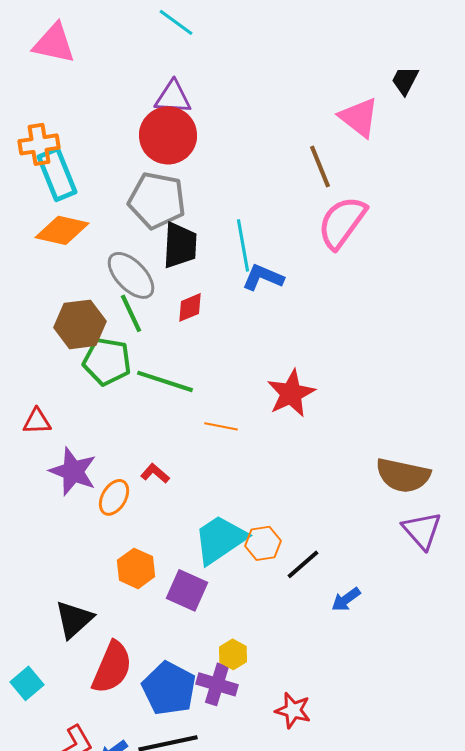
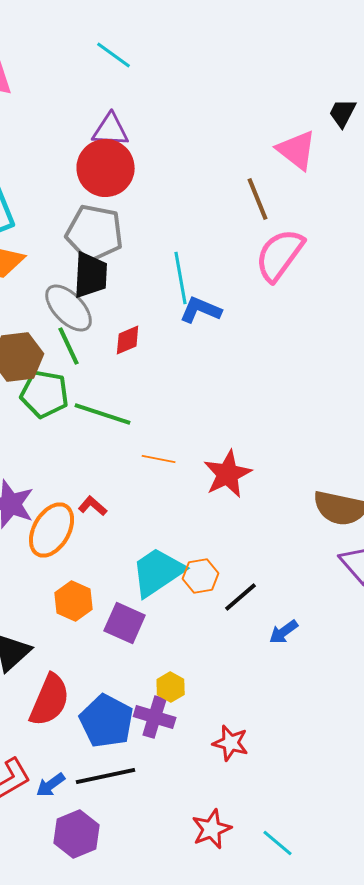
black trapezoid: (180, 245) -> (91, 275), moved
red star: (291, 393) -> (228, 474), moved
orange ellipse: (114, 497) -> (52, 530), size x1.5

